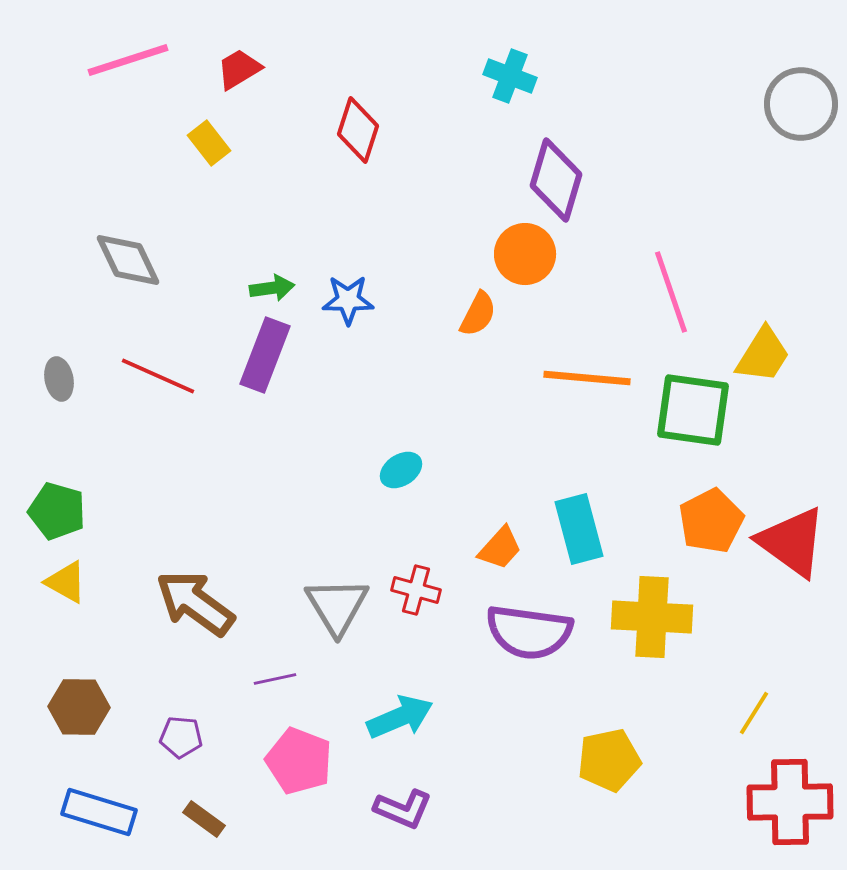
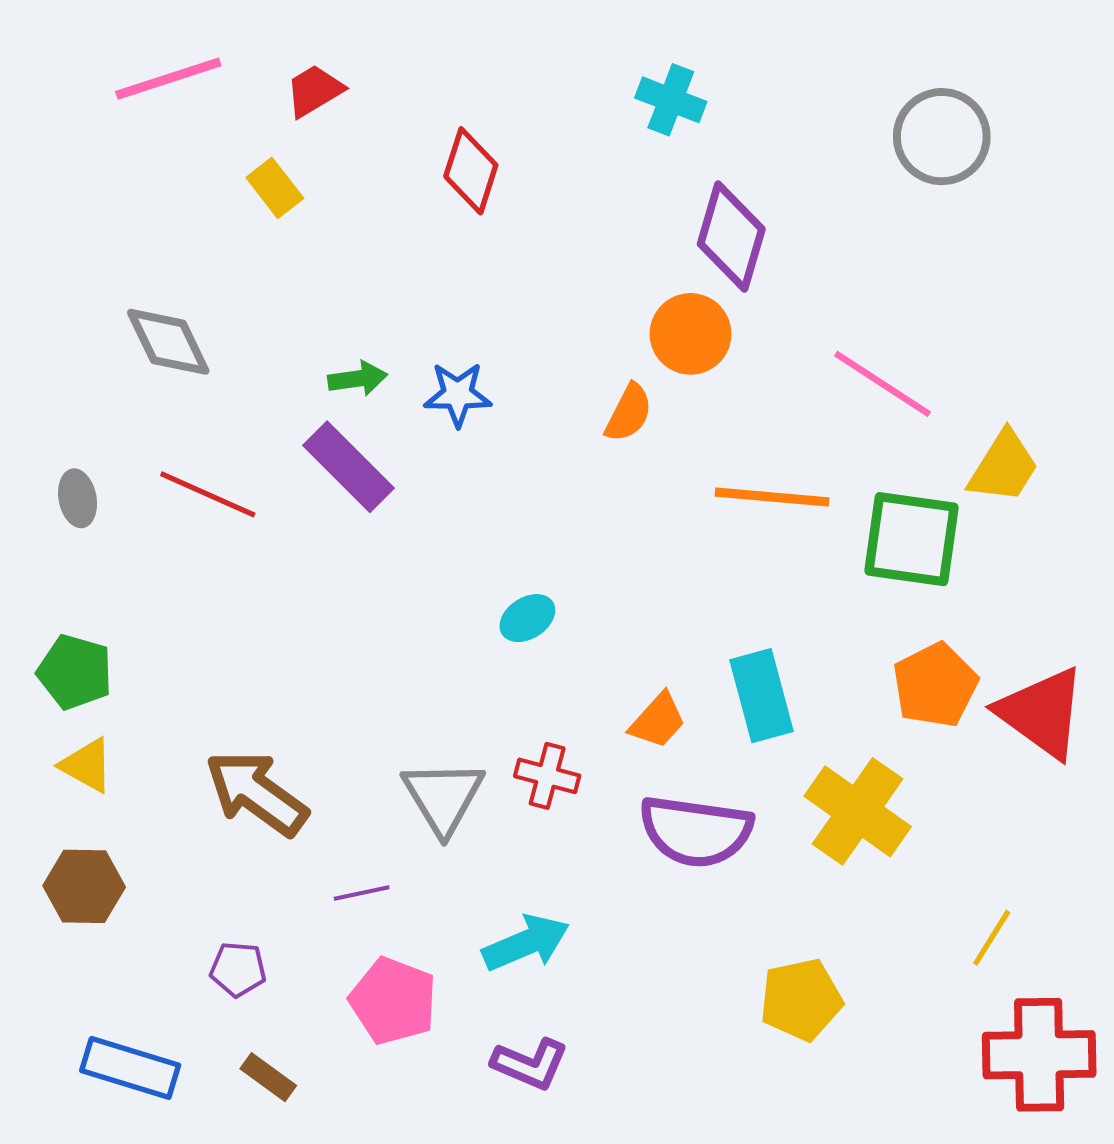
gray circle: (801, 104) -> (942, 137), moved
pink line: (671, 292) -> (883, 384), turned -38
purple rectangle: (265, 355) -> (349, 467), turned -66
yellow cross: (652, 617) -> (858, 811), turned 32
brown hexagon: (79, 707) -> (84, 886), moved

